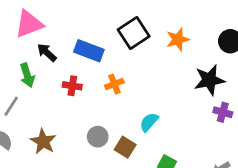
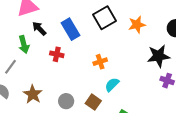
blue rectangle: (89, 51) -> (71, 29), turned 35
orange cross: (114, 84) -> (100, 62), moved
gray circle: (98, 137) -> (66, 101), moved

